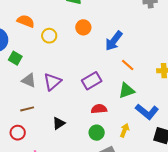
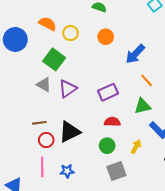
yellow circle: (49, 36) -> (71, 33), moved
green square: (15, 58) -> (54, 59), moved, size x1.5
brown line: (27, 109) -> (39, 123), moved
black triangle: (59, 123) -> (70, 132), size x1.6
red circle: (18, 133) -> (46, 140), moved

